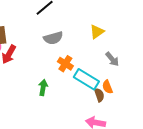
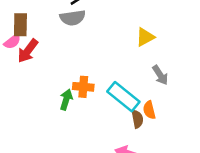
gray semicircle: (53, 38) -> (73, 18), moved
orange cross: (65, 64) -> (83, 87), moved, turned -35

